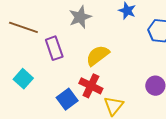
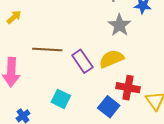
gray star: (80, 17) -> (119, 25), moved
yellow semicircle: (98, 55) -> (111, 59), moved, turned 30

